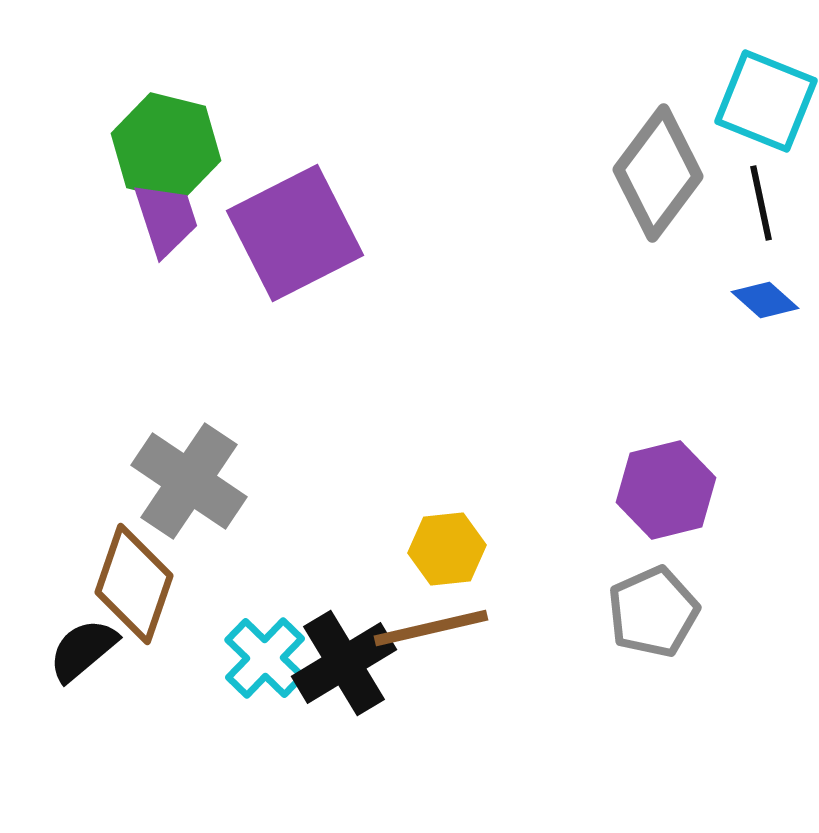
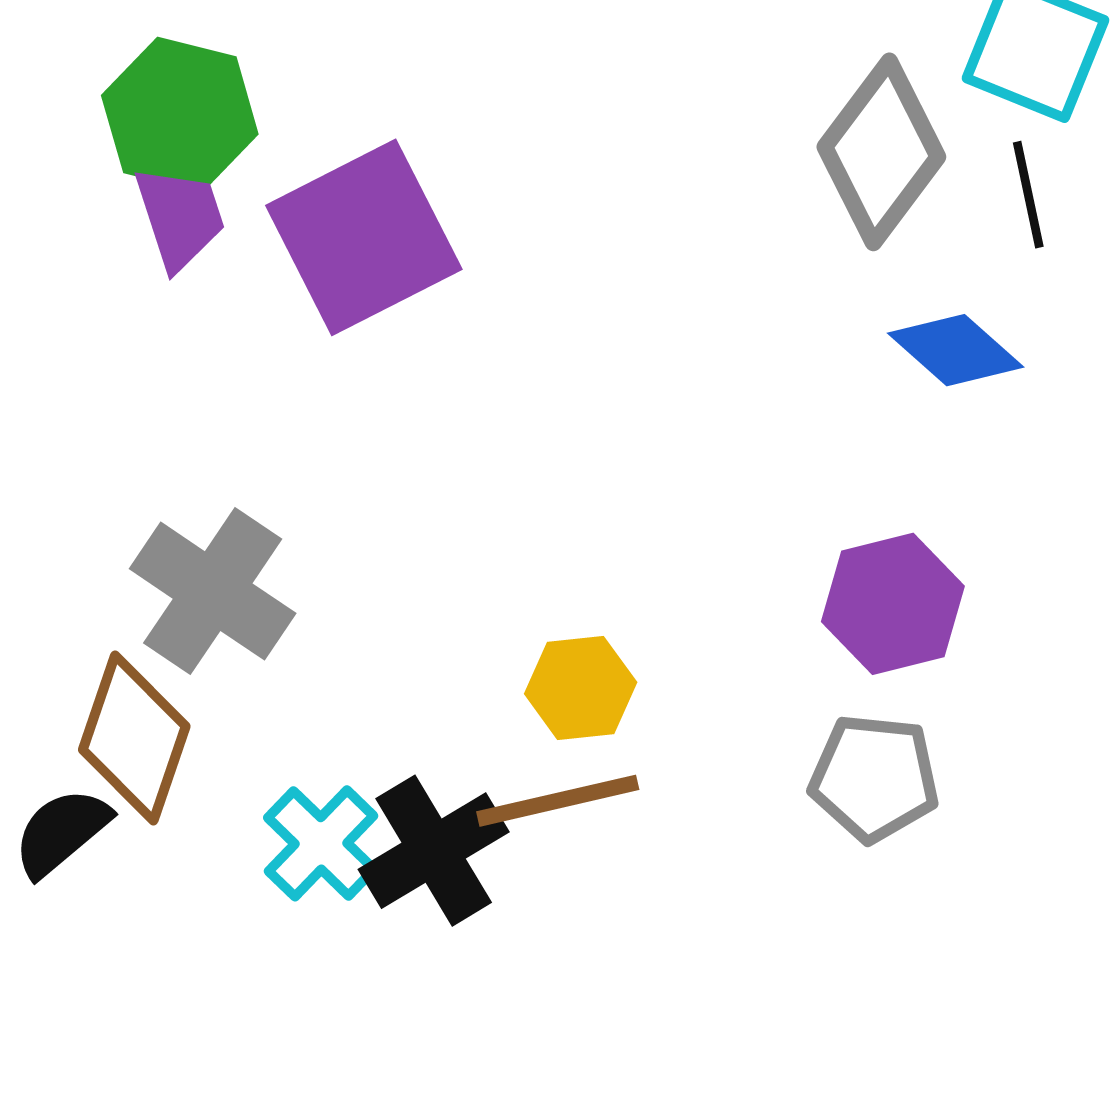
blue diamond: (765, 300) -> (956, 350), moved, size x1.4
gray pentagon: (653, 612) -> (874, 778), turned 30

